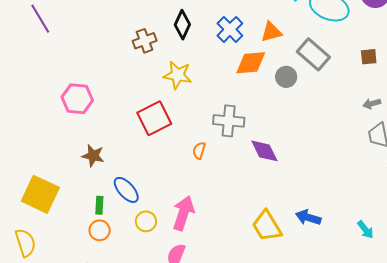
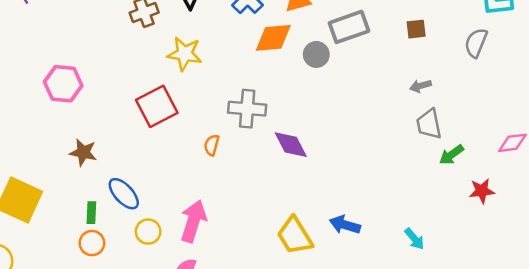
gray rectangle: (313, 54) -> (349, 27), turned -60

